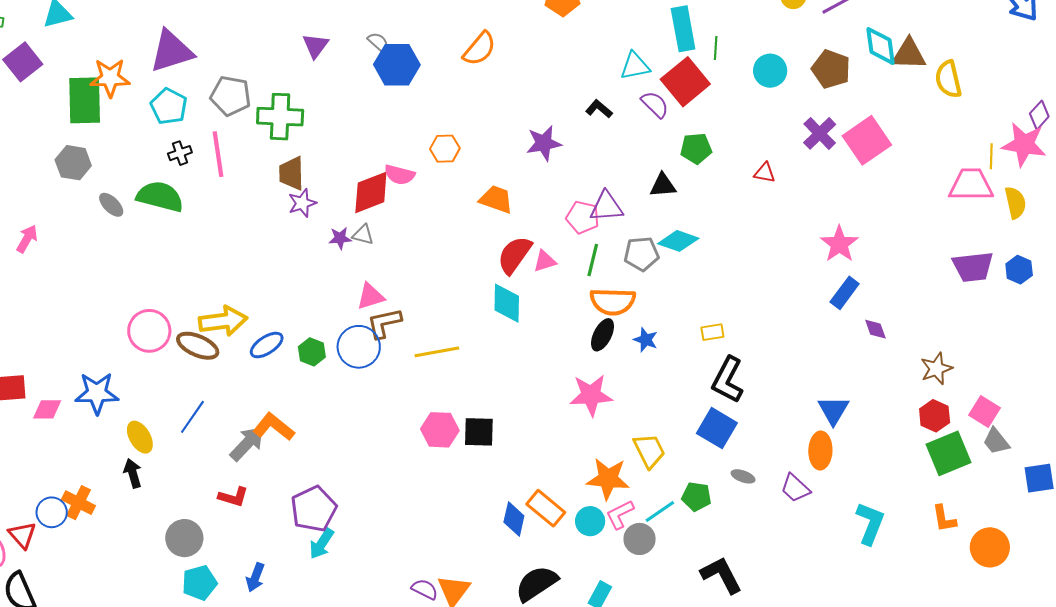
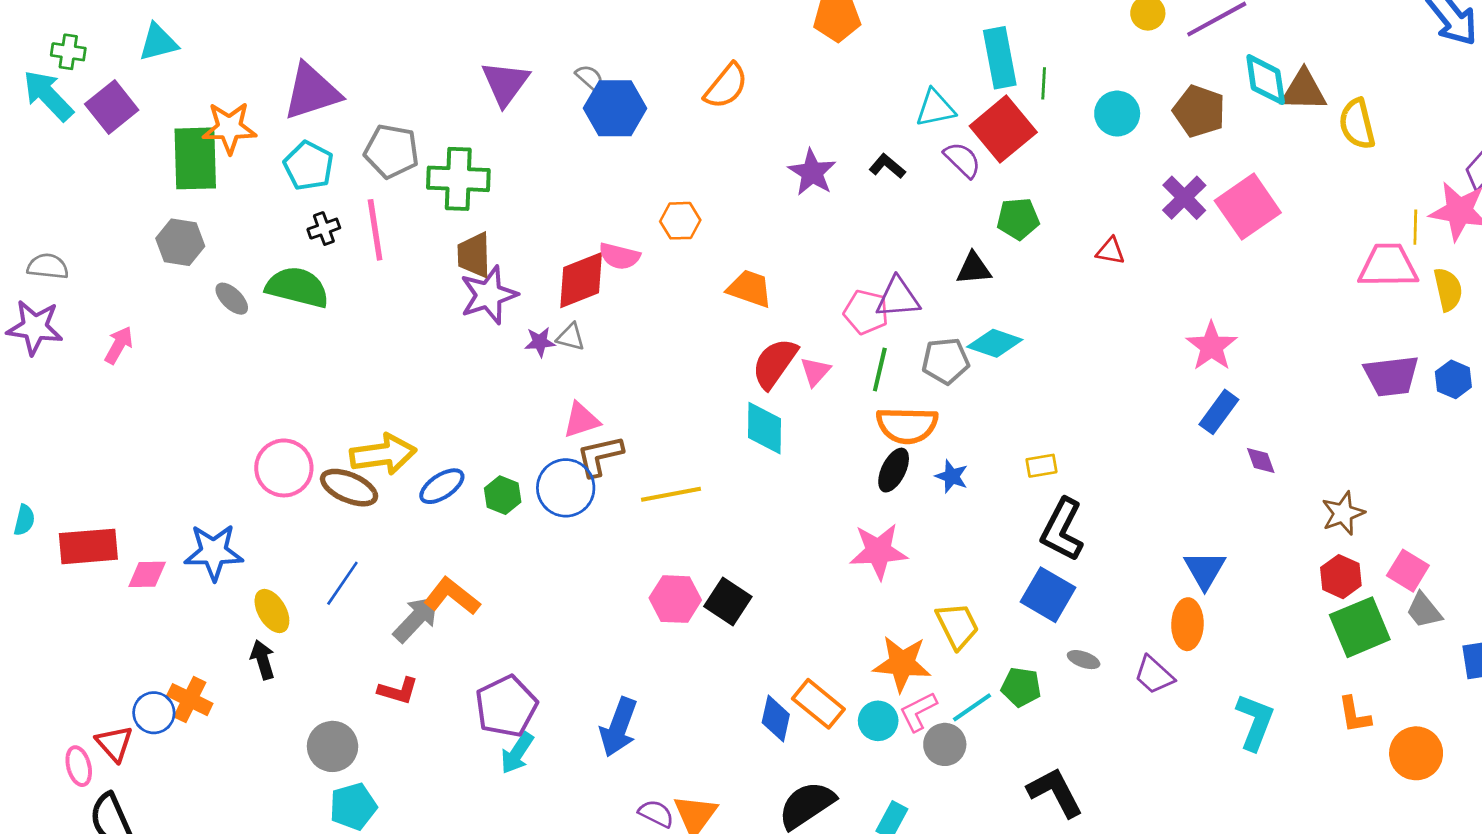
purple triangle: (315, 46) -> (505, 83), size x1.4
purple star: (544, 143) -> (812, 172), moved, turned -30
purple star: (302, 203) -> (489, 295), size x1.5
pink triangle: (545, 261) -> (815, 371), turned -30
black square: (479, 432) -> (728, 601), turned 32
blue arrow: (255, 577) -> (619, 727), moved, size x1.5

